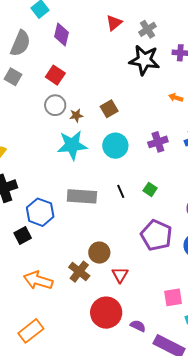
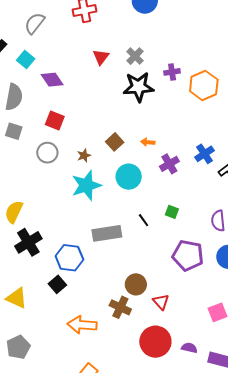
purple diamond: (62, 34) -> (52, 80), turned -35
orange arrow: (176, 98) -> (148, 142), moved
gray circle: (55, 105) -> (47, 153), moved

